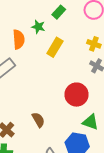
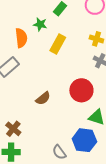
brown semicircle: (38, 120) -> (43, 98), moved, turned 84

